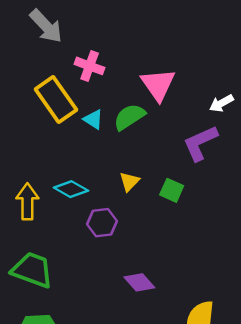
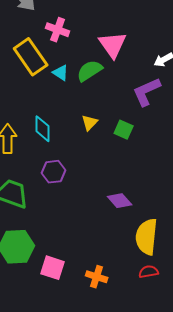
cyan diamond: (71, 189) -> (43, 129), turned 60
purple hexagon: (102, 223) -> (54, 172), moved
purple diamond: (139, 282) -> (120, 201), moved

